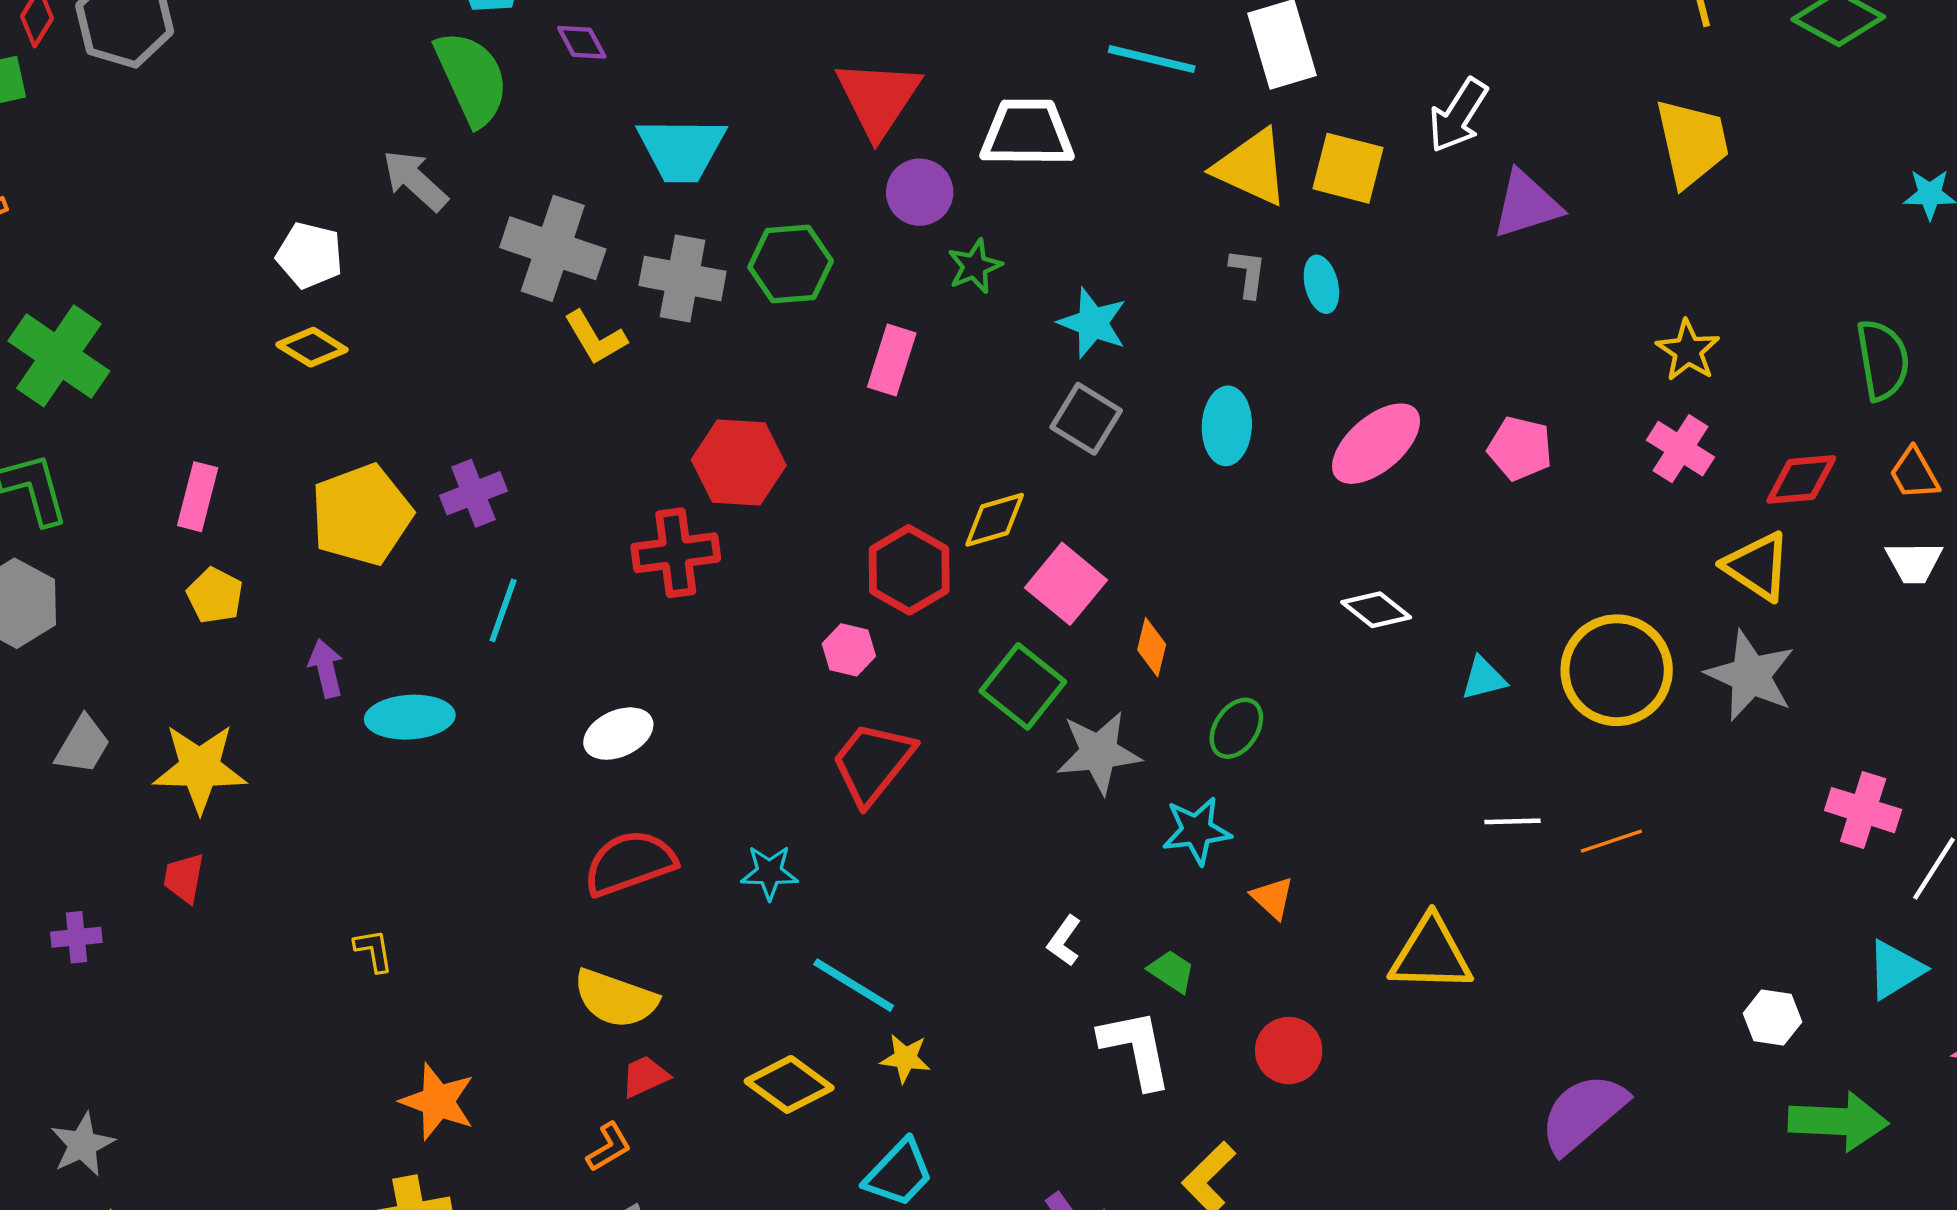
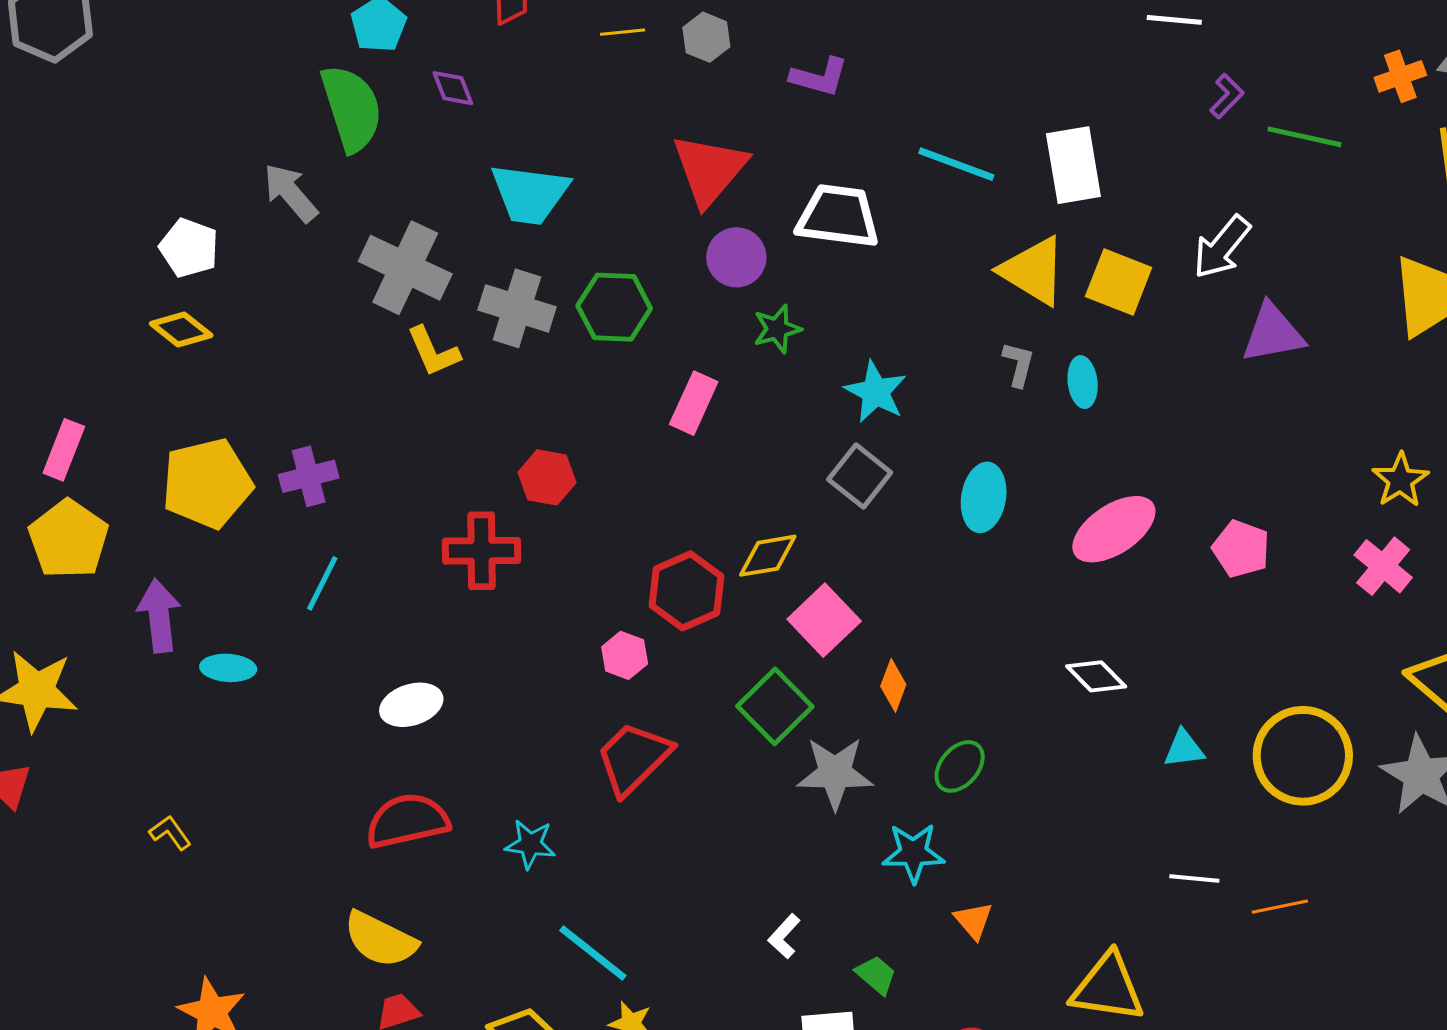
red hexagon: (739, 462) -> (547, 477), size x0.7
yellow pentagon: (215, 595) -> (68, 539), size x1.6
purple arrow: (326, 668) -> (159, 616), size x1.4
cyan ellipse: (410, 717) -> (228, 668), size x0.7
yellow L-shape: (374, 951) -> (170, 833), moved, turned -33

